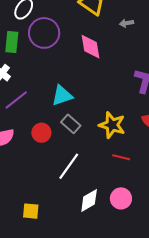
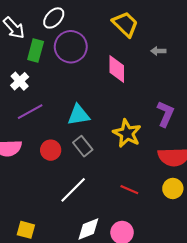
yellow star: (112, 125) -> (127, 133), moved

